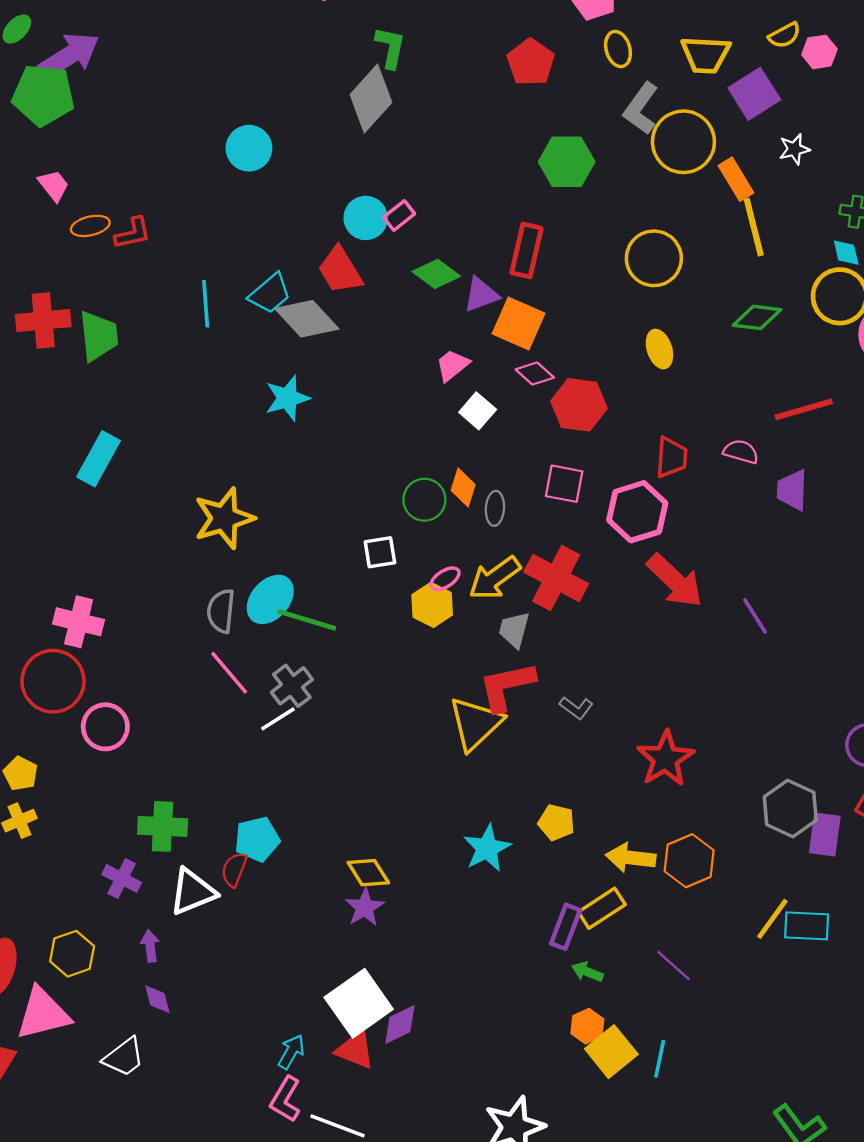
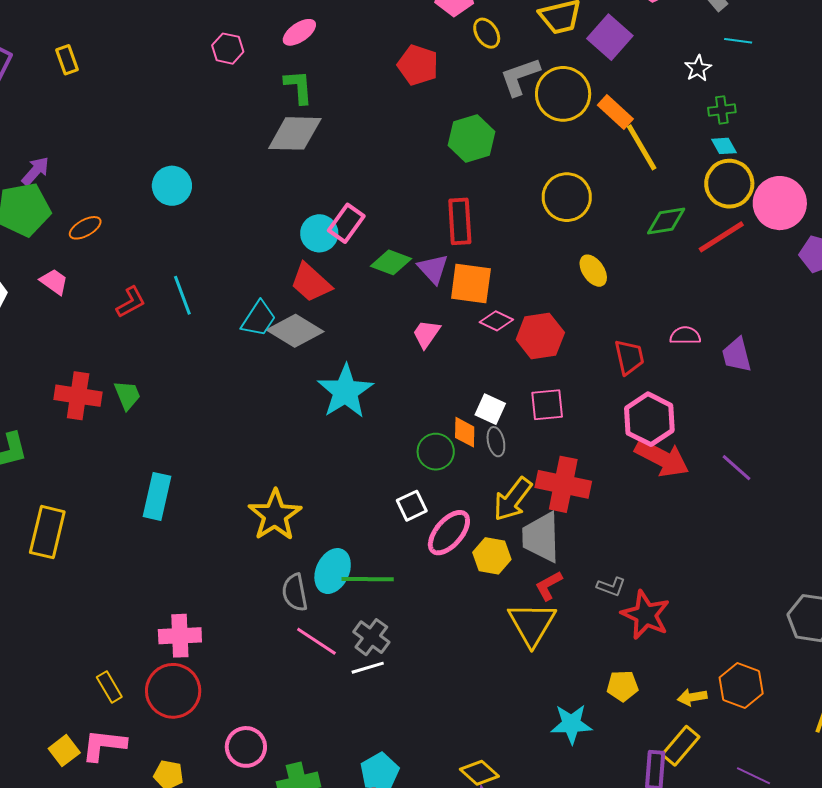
purple arrow: (69, 56) -> (35, 171), size x0.6
gray diamond: (371, 98) -> (295, 133), turned 66
gray L-shape: (641, 108) -> (520, 77), turned 51
cyan circle: (249, 148) -> (172, 186), moved
white star: (794, 149) -> (698, 68), moved
pink rectangle: (399, 215) -> (346, 223), size x1.4
orange ellipse: (90, 226) -> (85, 228), moved
purple triangle: (481, 295) -> (433, 269), turned -36
cyan line: (206, 304) -> (182, 295), moved
red cross: (43, 321) -> (78, 396), turned 30
green trapezoid: (98, 336) -> (127, 395), size x0.7
cyan star: (287, 398) -> (345, 391), moved, size x1.4
red line: (804, 409) -> (721, 237), moved
white square: (478, 411) -> (490, 409), moved
pink hexagon: (637, 512) -> (649, 419), moved
pink ellipse: (445, 579) -> (449, 533), moved, size x1.8
yellow hexagon: (432, 605) -> (492, 556), moved
gray trapezoid: (514, 630) -> (541, 537), size x1.6
red L-shape: (507, 686) -> (549, 586), size x0.6
white line: (278, 719) -> (368, 668), turned 32
pink circle: (105, 727) -> (246, 747), moved
red star: (665, 759) -> (646, 615), moved
cyan star: (487, 848) -> (571, 724), turned -30
yellow arrow: (631, 858) -> (692, 697), size x0.7

